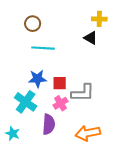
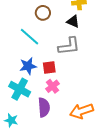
brown circle: (33, 24) -> (43, 13), moved
cyan line: (43, 48) -> (30, 37), turned 45
gray L-shape: (83, 93) -> (69, 46), moved

